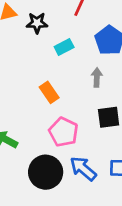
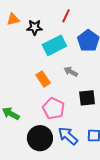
cyan rectangle: (64, 47) -> (54, 45), size x1.6
gray arrow: (97, 77) -> (71, 72), moved, turned -64

